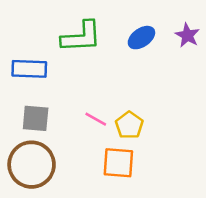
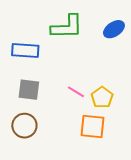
brown circle: (32, 165) -> (24, 126), size x0.7

